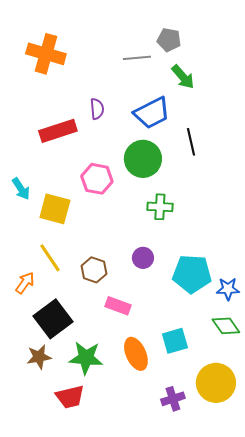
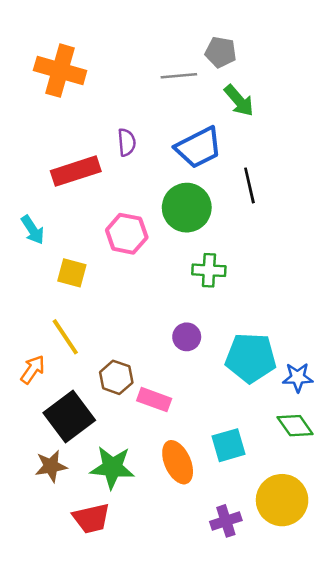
cyan arrow: (21, 189) -> (33, 230), moved
yellow square: (55, 209) -> (72, 273), size x0.7
brown hexagon: (94, 270) -> (116, 377), moved

